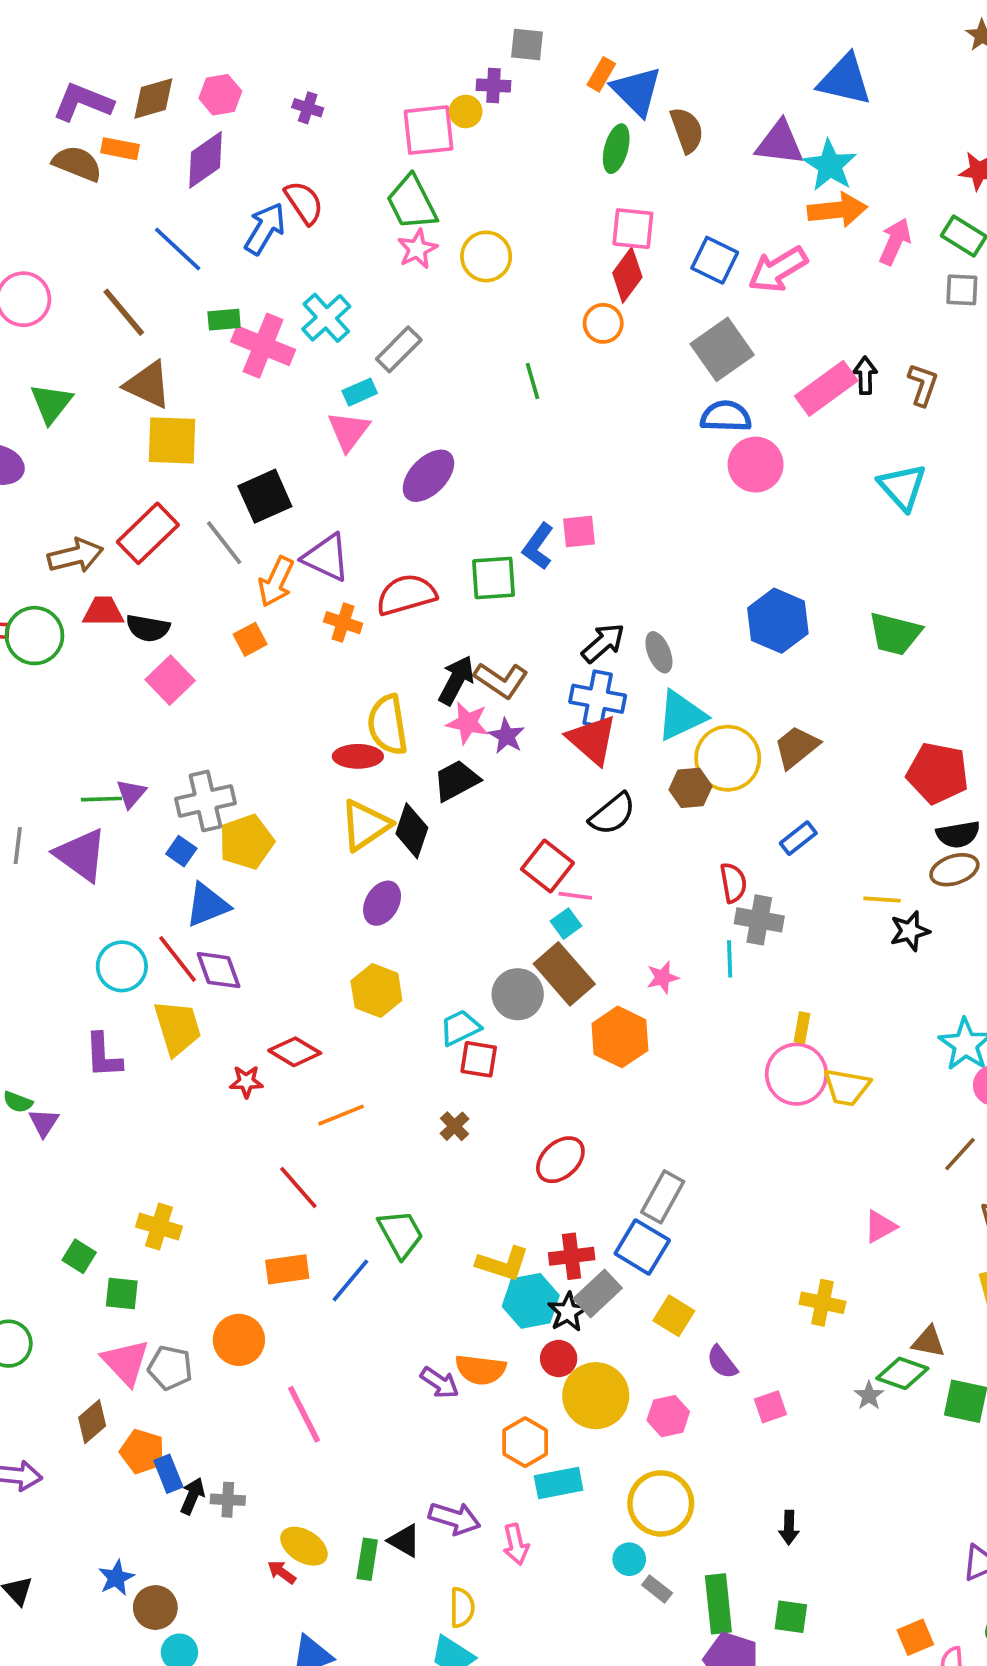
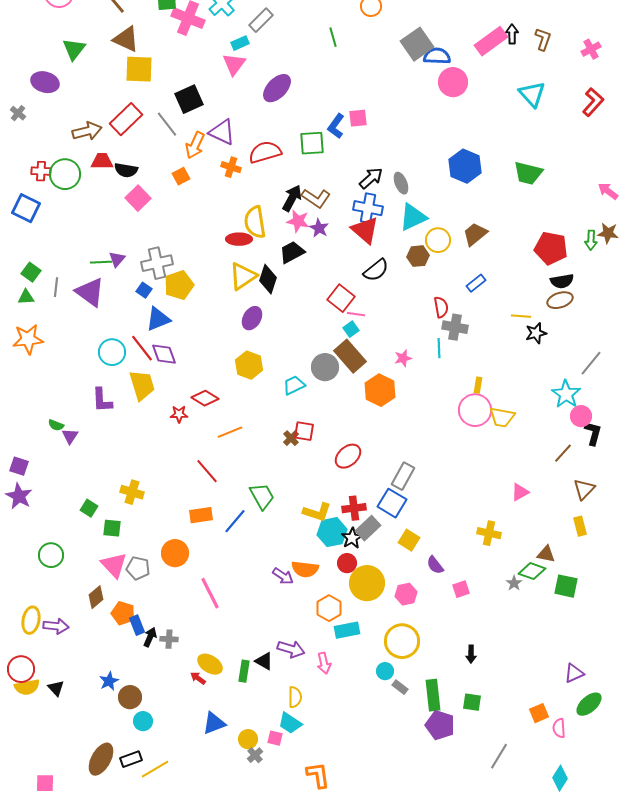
gray square: (722, 349) -> (417, 44), moved
yellow circle: (728, 758) -> (438, 240), size x0.7
red square: (479, 1059) -> (304, 431), moved

